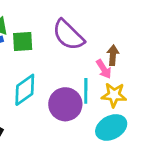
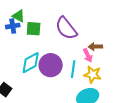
brown arrow: (113, 55) -> (95, 47), turned -104
purple circle: (65, 104) -> (51, 65), moved

